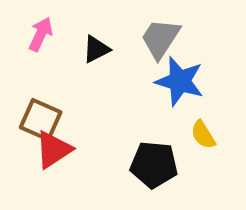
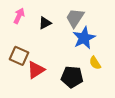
blue star: (180, 81) -> (84, 38), turned 30
red triangle: (53, 150) -> (36, 70), moved

